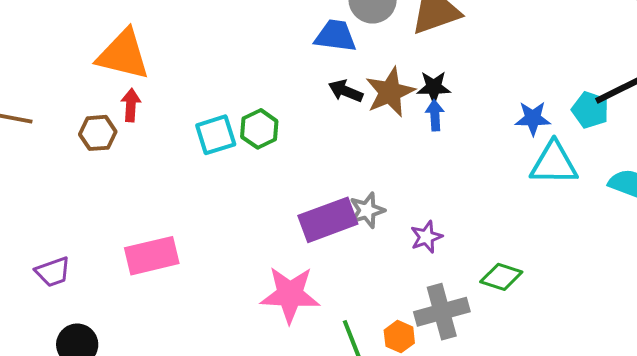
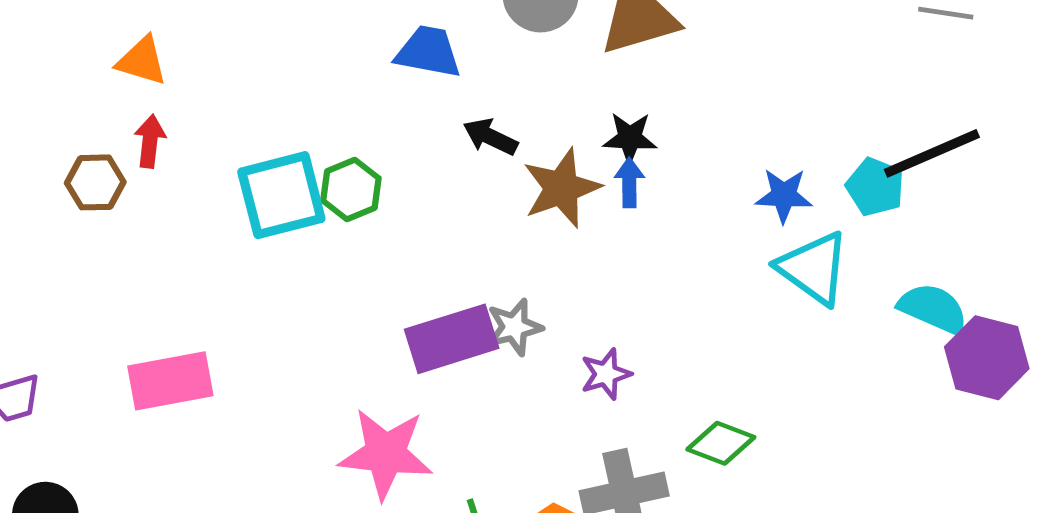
blue trapezoid: (335, 36) -> (428, 52), moved
orange triangle: (123, 55) -> (142, 61), size x0.6
brown star: (390, 92) -> (562, 188), moved
cyan square: (216, 135) -> (281, 195), size x1.4
cyan triangle: (554, 163) -> (814, 268), turned 32

